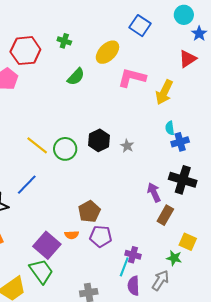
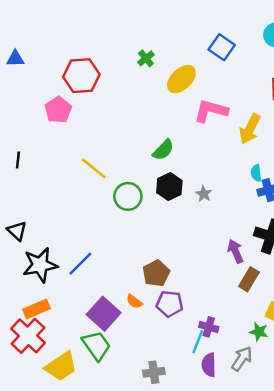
green cross: (64, 41) -> (146, 58), moved, turned 32
green semicircle: (76, 77) -> (163, 150), moved
yellow line: (37, 145) -> (94, 168), moved
blue line: (27, 185) -> (80, 264), moved
orange semicircle: (72, 235) -> (134, 301), turned 40

